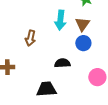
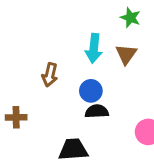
blue circle: (83, 43) -> (91, 91), moved

